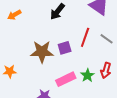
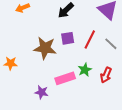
purple square: (65, 48) -> (68, 38), moved
green star: (87, 75) -> (85, 70), moved

